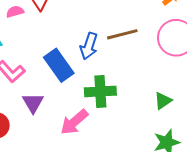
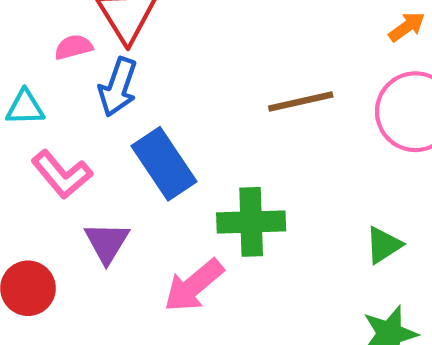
blue arrow: (89, 46) -> (118, 87), moved

